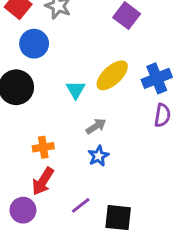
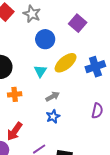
blue circle: (34, 44) -> (45, 39), moved
purple semicircle: (162, 115) -> (97, 111), moved
orange cross: (43, 147) -> (15, 94), moved

